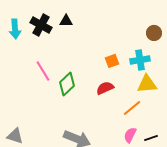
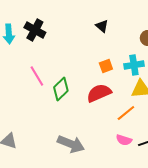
black triangle: (66, 21) -> (102, 26), moved, turned 40
red semicircle: (105, 88) -> (99, 93), size x1.4
pink semicircle: (130, 135) -> (124, 140), turned -98

